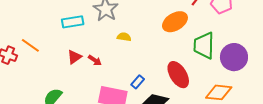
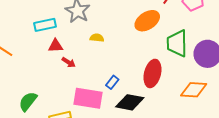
red triangle: (74, 57) -> (56, 46), moved, turned 35
red ellipse: (178, 75) -> (152, 73), turned 48

